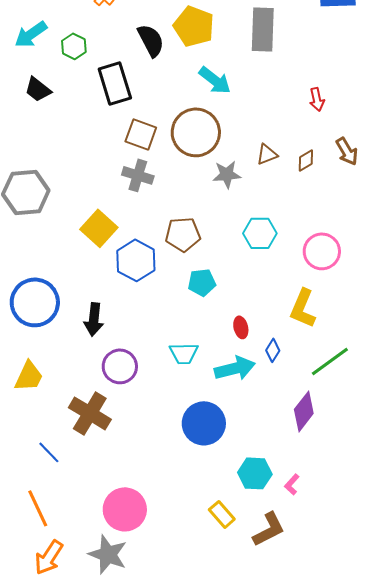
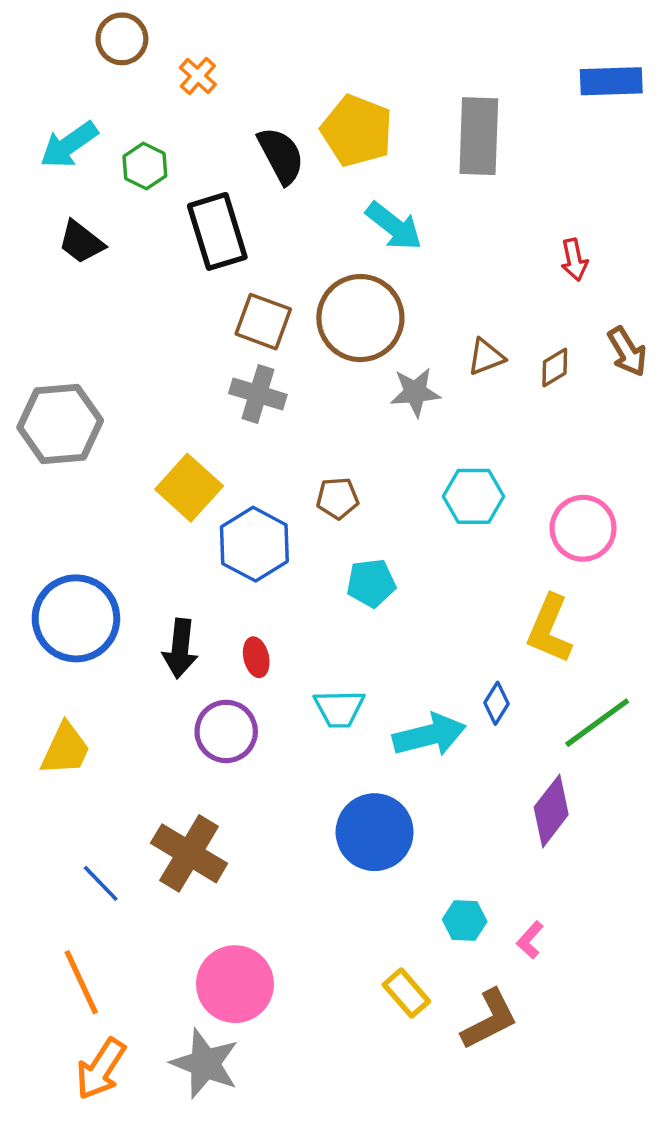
brown pentagon: (183, 234) -> (337, 498), size x0.7
red ellipse: (241, 327) -> (256, 657), moved
brown cross: (90, 413) -> (189, 853), moved
cyan hexagon: (255, 473) -> (465, 920), size x0.7

